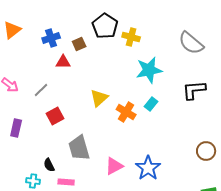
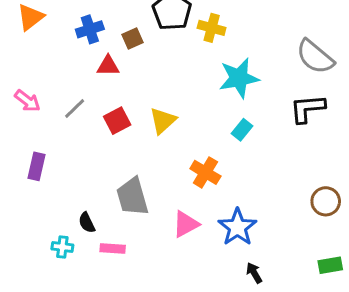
gray semicircle: (191, 43) -> (315, 57), moved
orange cross: (126, 112) -> (205, 172), moved
red square: (55, 116) -> (117, 121), moved

